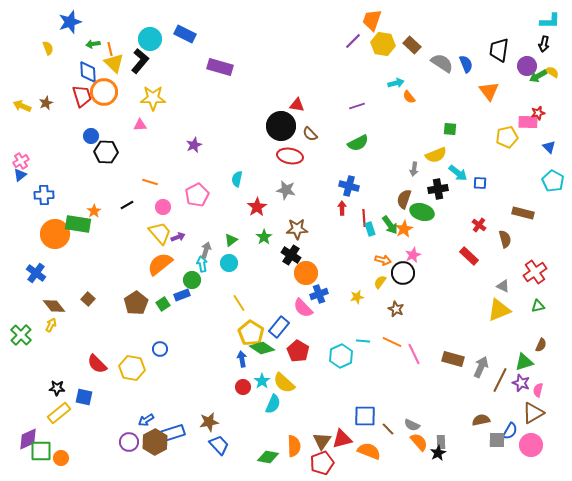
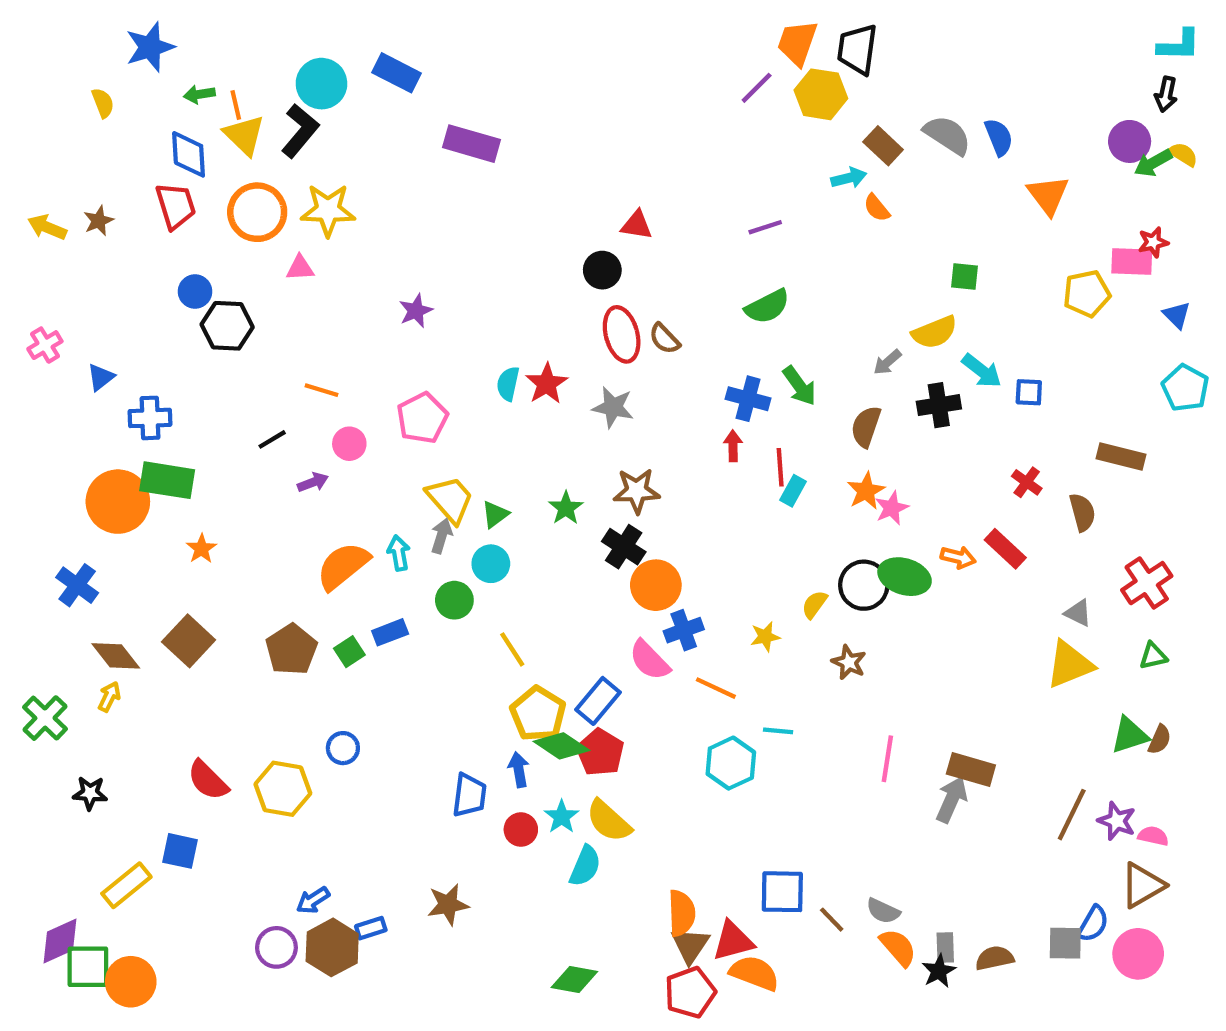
brown rectangle: (412, 45) -> (883, 146), moved
black trapezoid: (499, 50) -> (857, 49), moved
orange circle: (104, 92) -> (257, 212), moved
black circle: (281, 126) -> (602, 270), size x0.6
brown semicircle: (310, 134) -> (664, 339), moved
red ellipse: (290, 156) -> (622, 334), turned 65
gray arrow: (414, 169) -> (887, 362), turned 40
blue triangle: (20, 175) -> (101, 377), moved
blue cross: (44, 195) -> (150, 418), moved
red star: (257, 207) -> (547, 384), moved
orange star: (94, 211) -> (201, 549), moved
green ellipse: (422, 212) -> (905, 577), moved
green arrow: (390, 225) -> (799, 386), moved
cyan rectangle: (370, 229) -> (793, 491), turned 48
yellow trapezoid: (160, 233) -> (450, 499), moved
purple arrow: (178, 237) -> (313, 482), moved
pink star: (413, 255) -> (892, 508), moved
orange arrow: (383, 260) -> (958, 557), moved
cyan arrow: (202, 264) -> (399, 553), moved
green circle: (192, 280) -> (454, 600), moved
brown square: (88, 299) -> (189, 641), size x1.6
orange line: (392, 342) -> (716, 688), moved
red pentagon: (298, 351) -> (600, 752), moved
pink line: (414, 354) -> (887, 759), turned 35
green triangle: (524, 362) -> (1130, 735), moved
gray arrow: (481, 367) -> (952, 800), moved
black star: (57, 388) -> (90, 793), moved
pink semicircle: (538, 390) -> (1153, 836), turned 88
brown semicircle: (481, 420) -> (995, 958), moved
blue rectangle: (173, 433) -> (371, 928), size x0.6
blue trapezoid: (219, 445) -> (469, 795), moved, turned 50
orange semicircle: (294, 446) -> (682, 913), moved
orange semicircle: (369, 451) -> (754, 973), moved
orange circle: (61, 458) -> (131, 982), size x1.5

